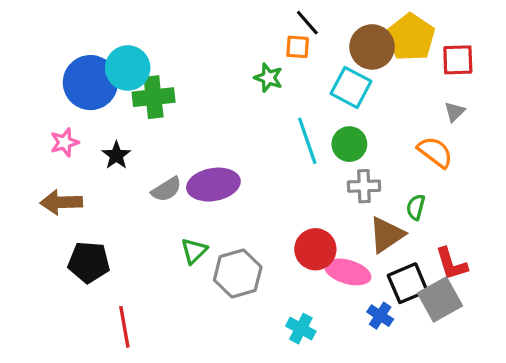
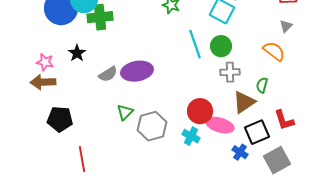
pink star: (65, 142) -> (45, 62), moved, turned 30
gray square: (440, 299) -> (277, 160), moved
cyan cross: (301, 329) -> (191, 136), moved

